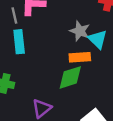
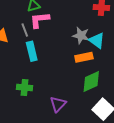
green diamond: (70, 77) -> (91, 82), moved

